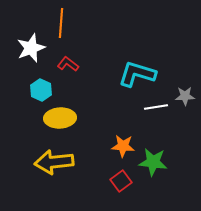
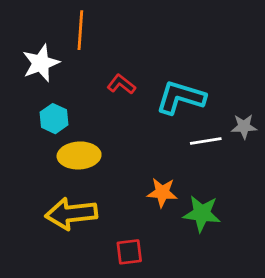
red L-shape: (68, 64) -> (121, 84), moved
red square: (121, 181) -> (129, 252), moved, turned 30

